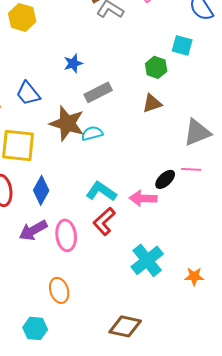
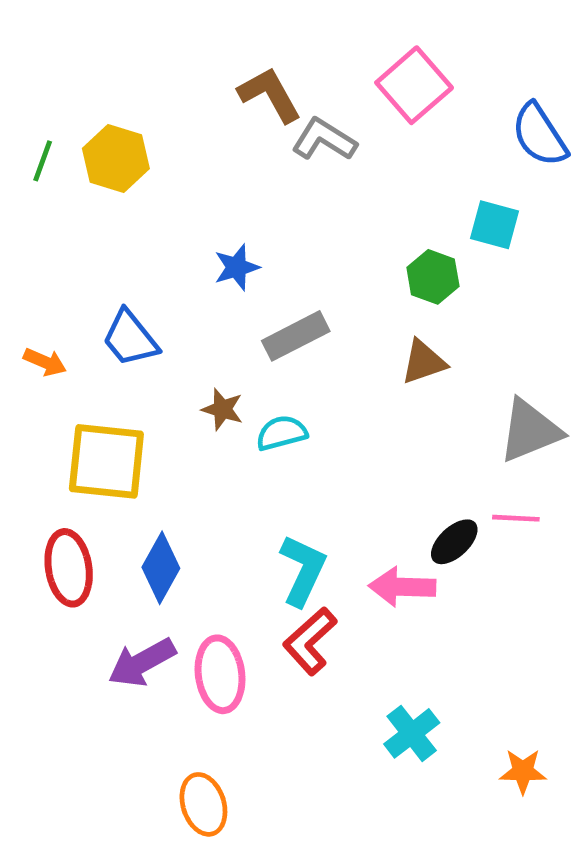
brown star: (67, 123) -> (222, 409), size x0.5
cyan L-shape: (101, 191) -> (303, 570), turned 80
cyan cross: (147, 260) -> (412, 733), size x0.7

